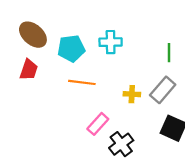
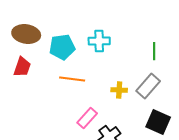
brown ellipse: (33, 35) -> (26, 34), turned -32

